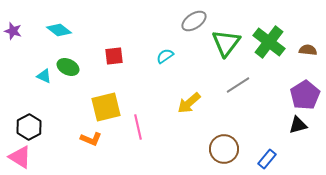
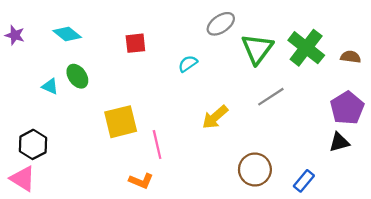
red square: (114, 56) -> (135, 43), moved
green ellipse: (68, 67) -> (77, 76), turned 30
orange L-shape: (91, 139) -> (141, 181), moved

